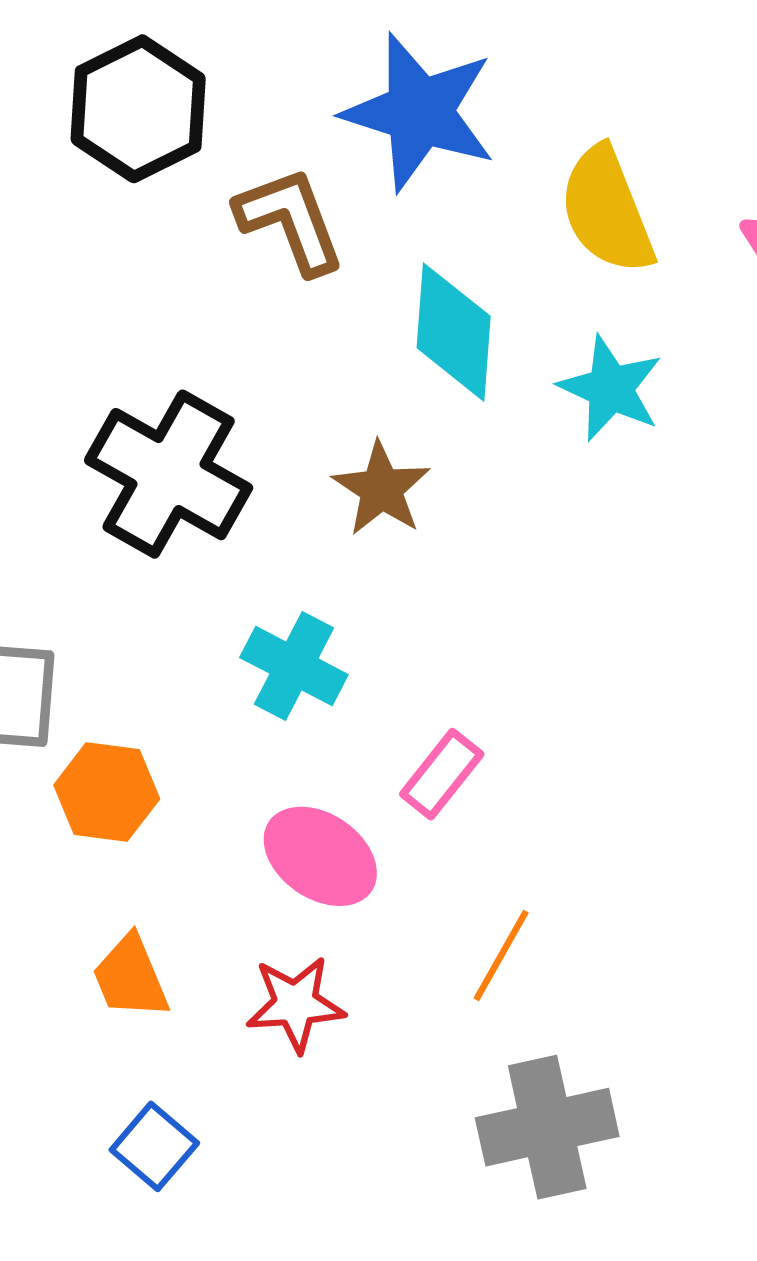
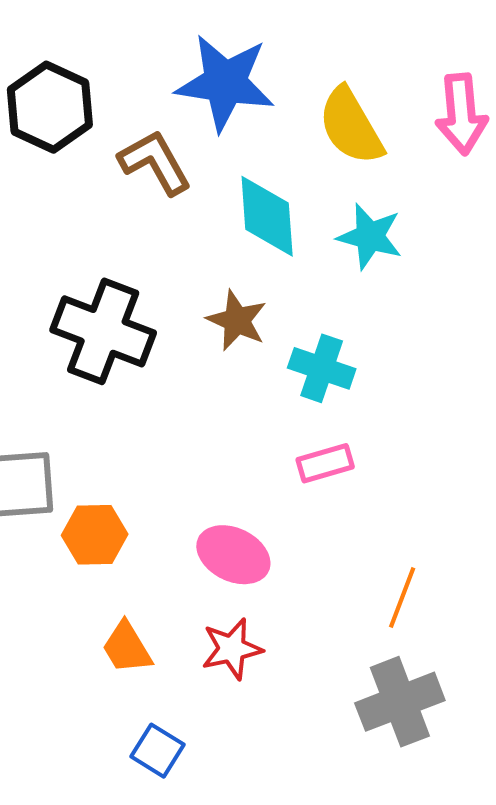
cyan cross: (294, 666) -> (322, 368), moved
pink rectangle: (442, 774) -> (325, 463), moved, turned 44
orange line: (501, 955) -> (402, 598), moved

